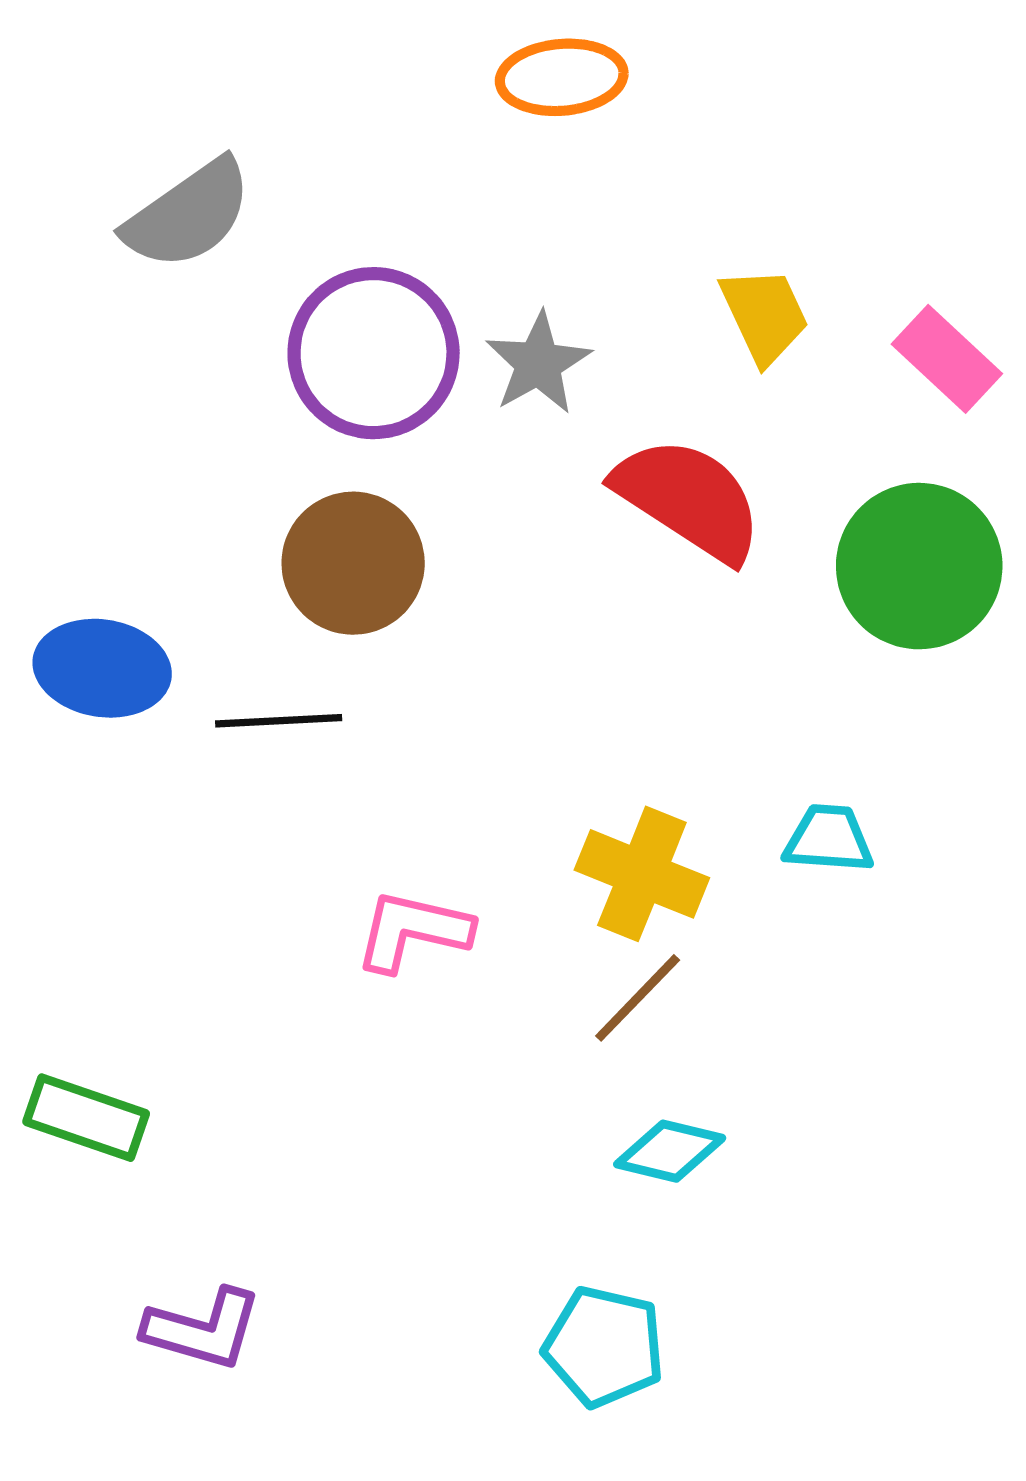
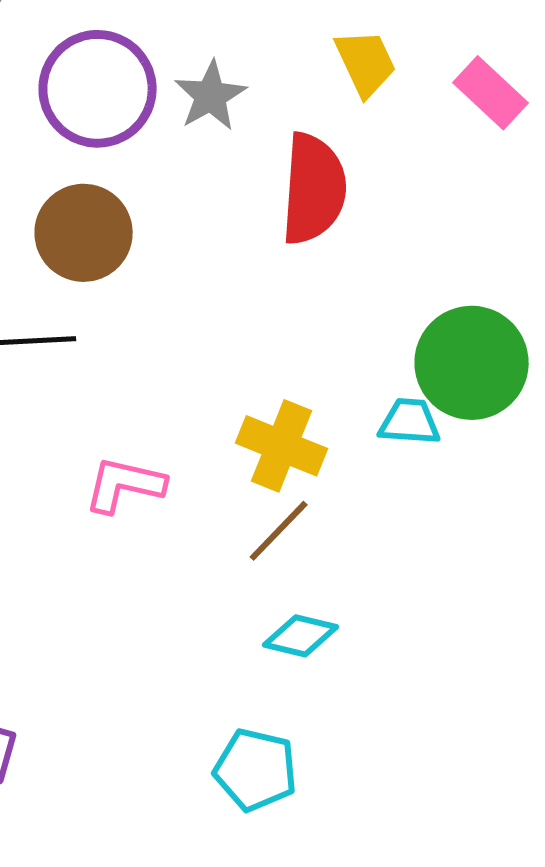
red semicircle: (689, 499) -> (314, 189), turned 61
green circle: (919, 566) -> (472, 363), moved

